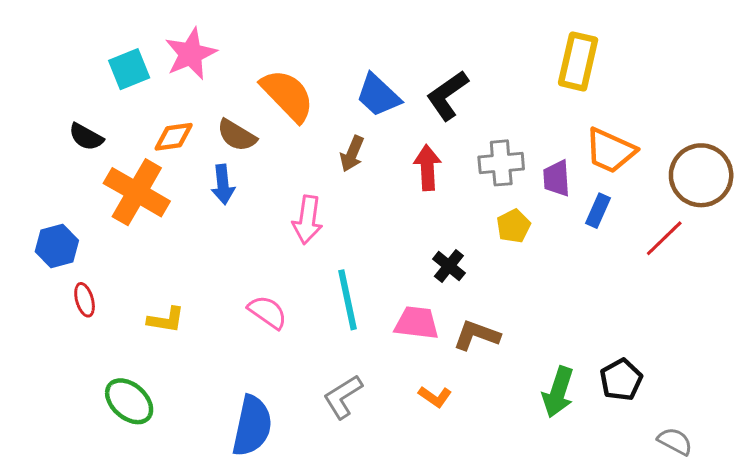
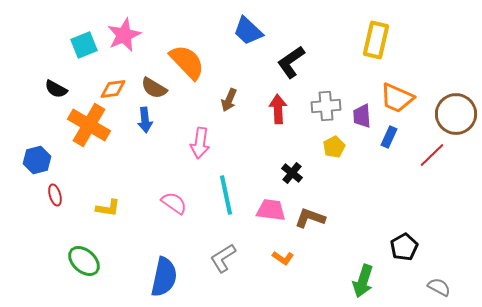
blue trapezoid: (378, 95) -> (248, 31), moved
green arrow: (558, 392) -> (363, 281), moved

